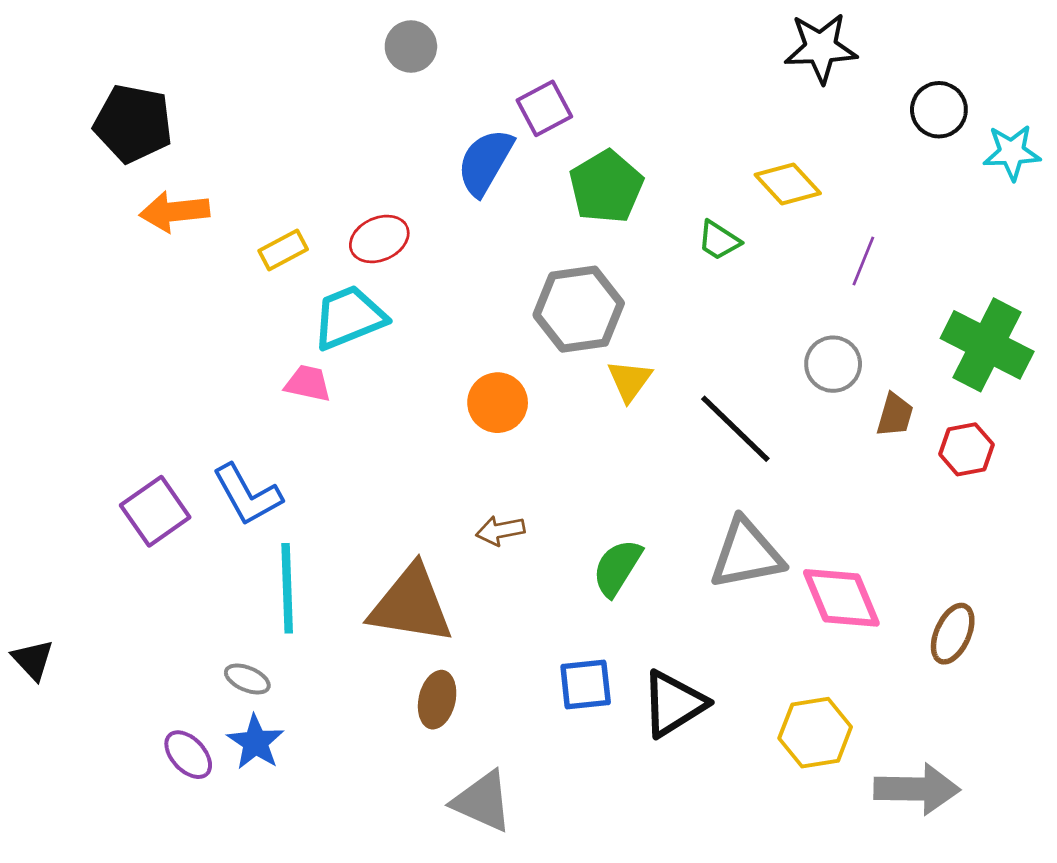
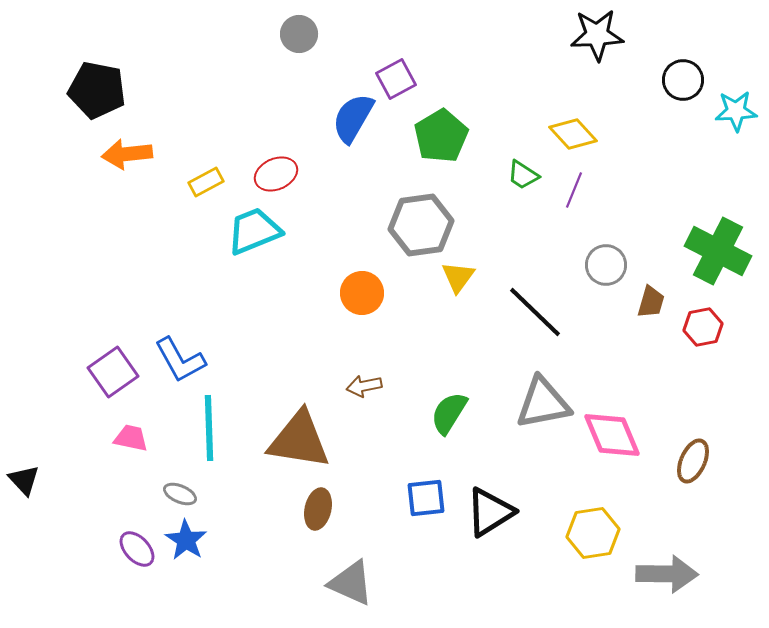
purple line: (863, 261) -> (574, 190), moved
pink trapezoid: (308, 383) -> (131, 438), moved

